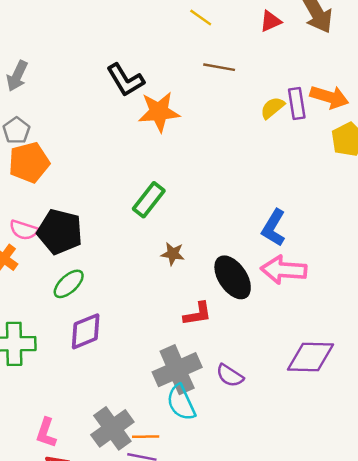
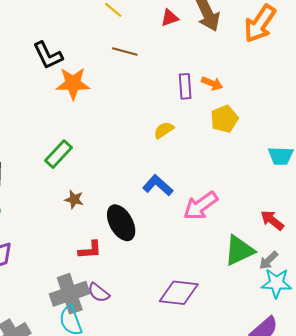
orange arrow: (329, 97) -> (212, 83), size x0.7
yellow semicircle: (272, 108) -> (164, 130), moved
blue L-shape: (274, 228) -> (158, 185), turned 96
pink arrow: (284, 270) -> (201, 206), moved, turned -45
purple semicircle: (230, 376) -> (99, 293), moved

